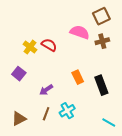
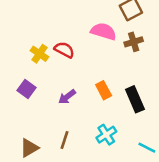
purple arrow: (46, 90) -> (67, 97), moved
cyan cross: (67, 111) -> (106, 135), moved

